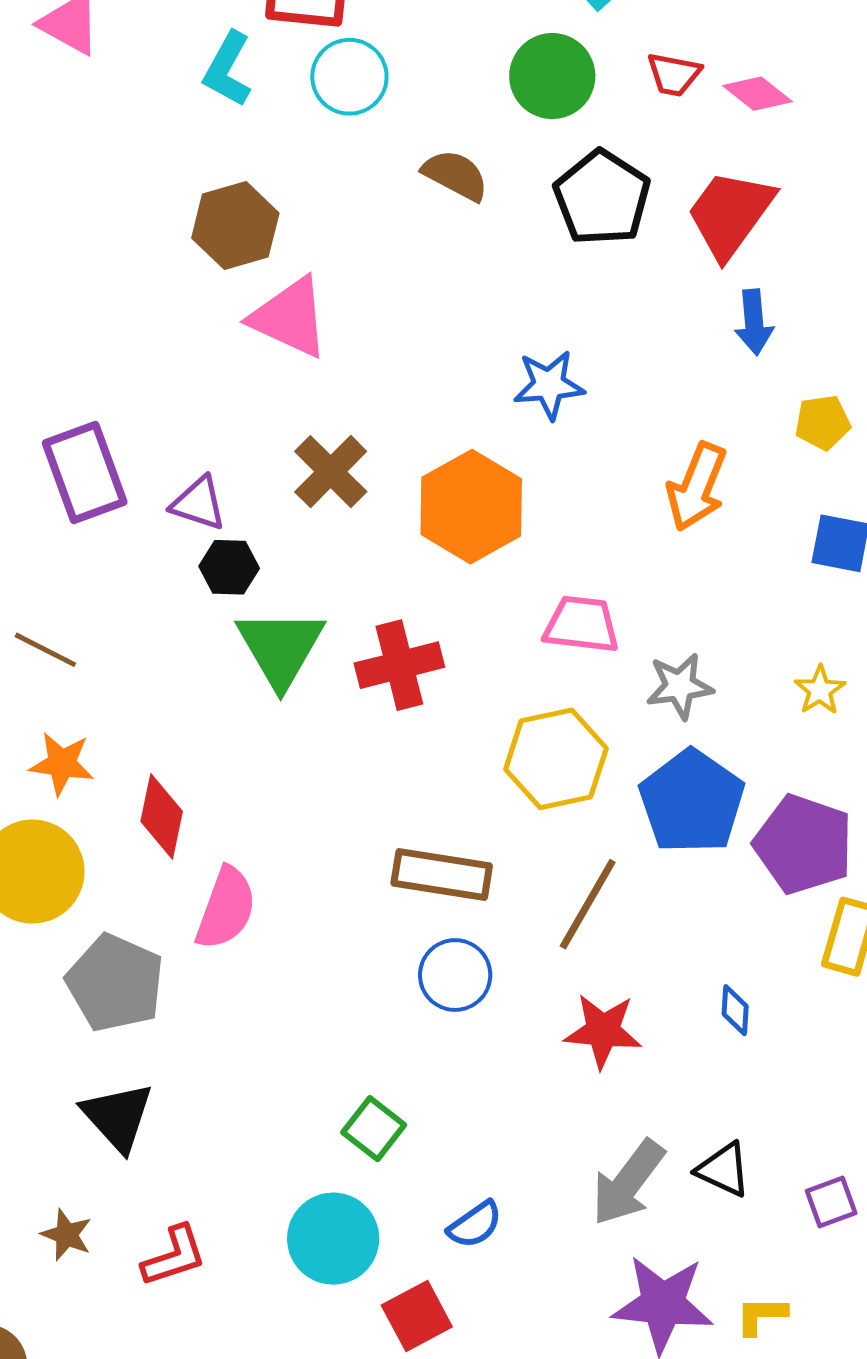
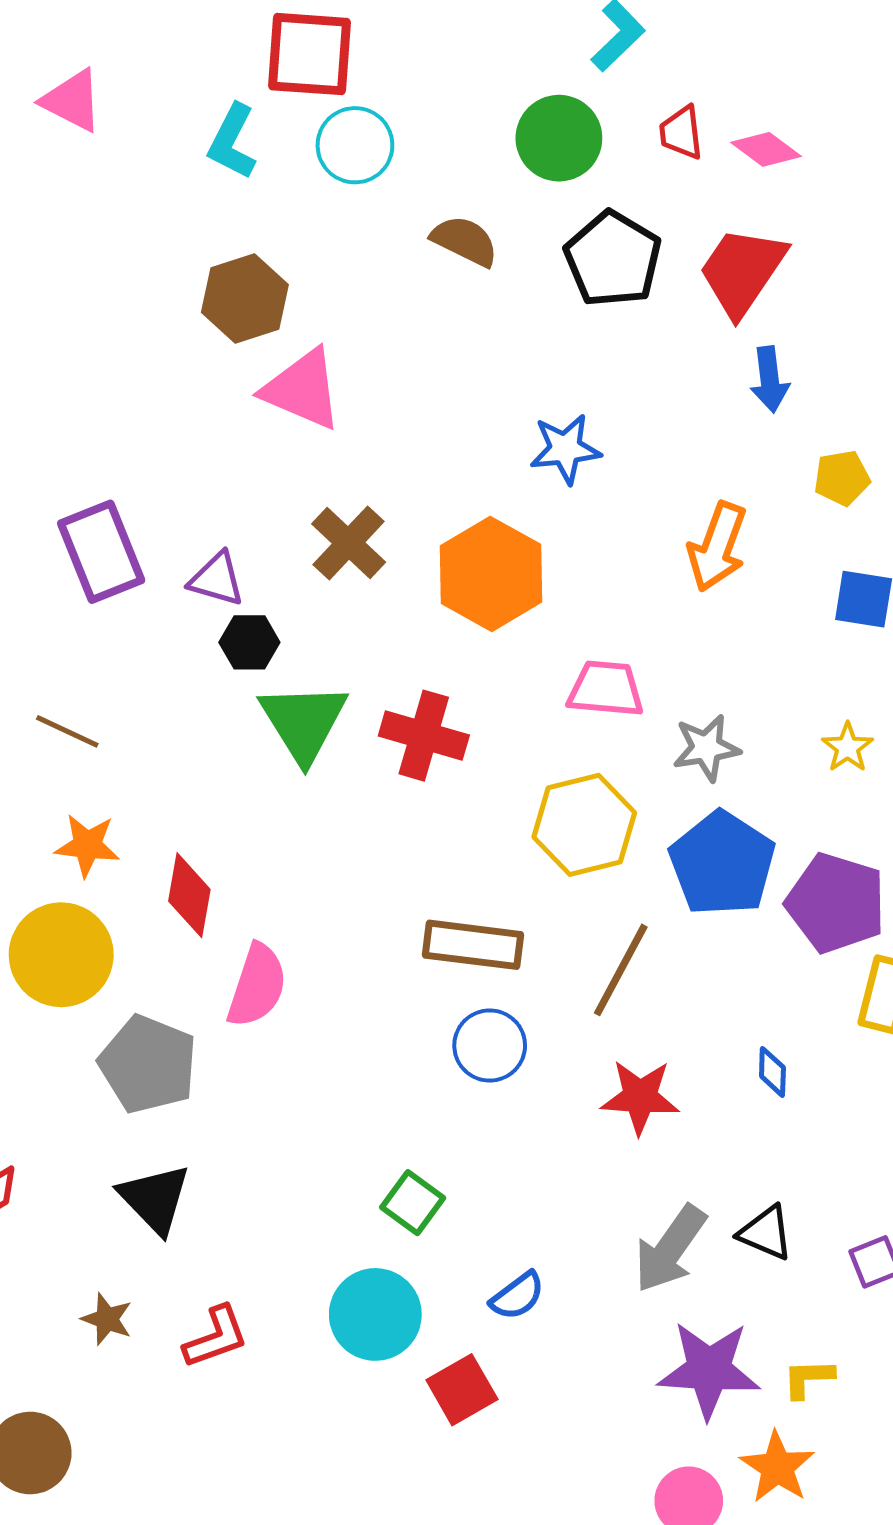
red trapezoid: (674, 74) -> (681, 133), turned 74
red cross: (399, 665) -> (424, 736), turned 32

